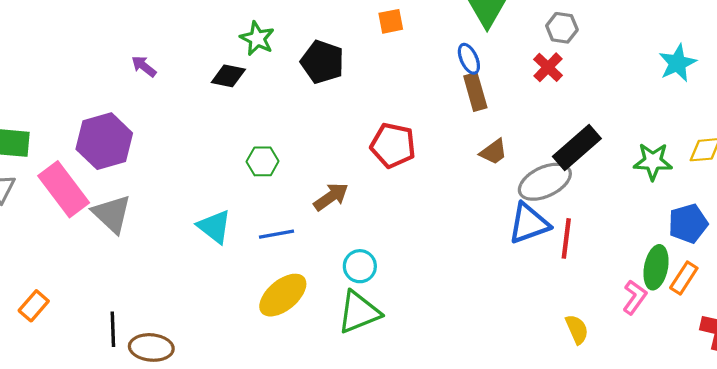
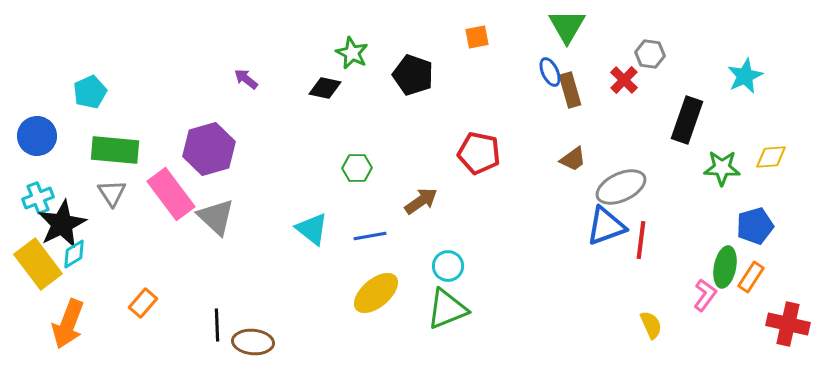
gray hexagon: (562, 28) -> (650, 54), moved
brown rectangle: (475, 92) -> (570, 90), moved
black rectangle: (577, 148) -> (687, 120), moved, turned -30

